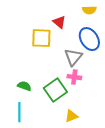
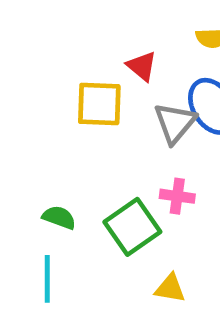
gray triangle: (73, 57) -> (175, 123), moved
yellow triangle: (71, 116) -> (170, 288), turned 32

